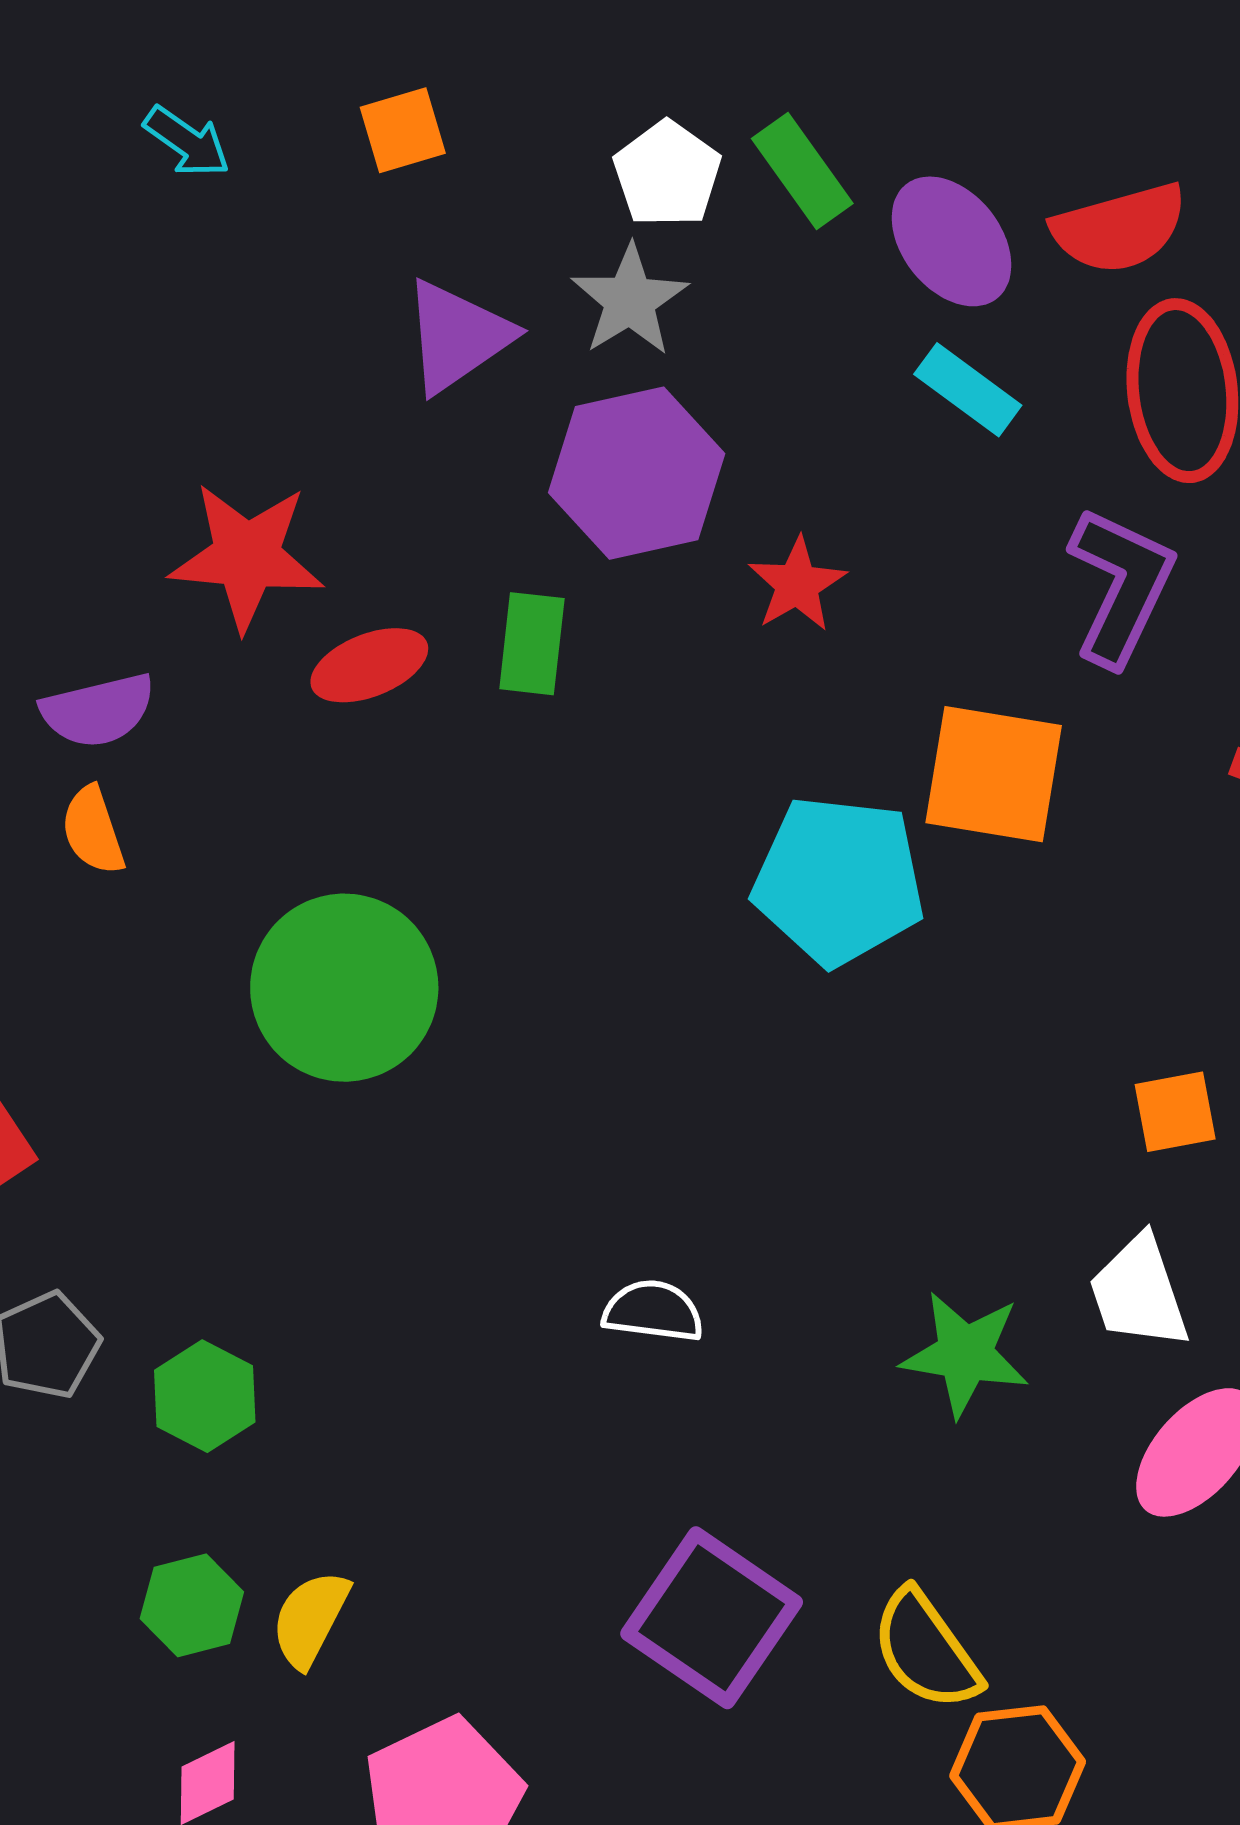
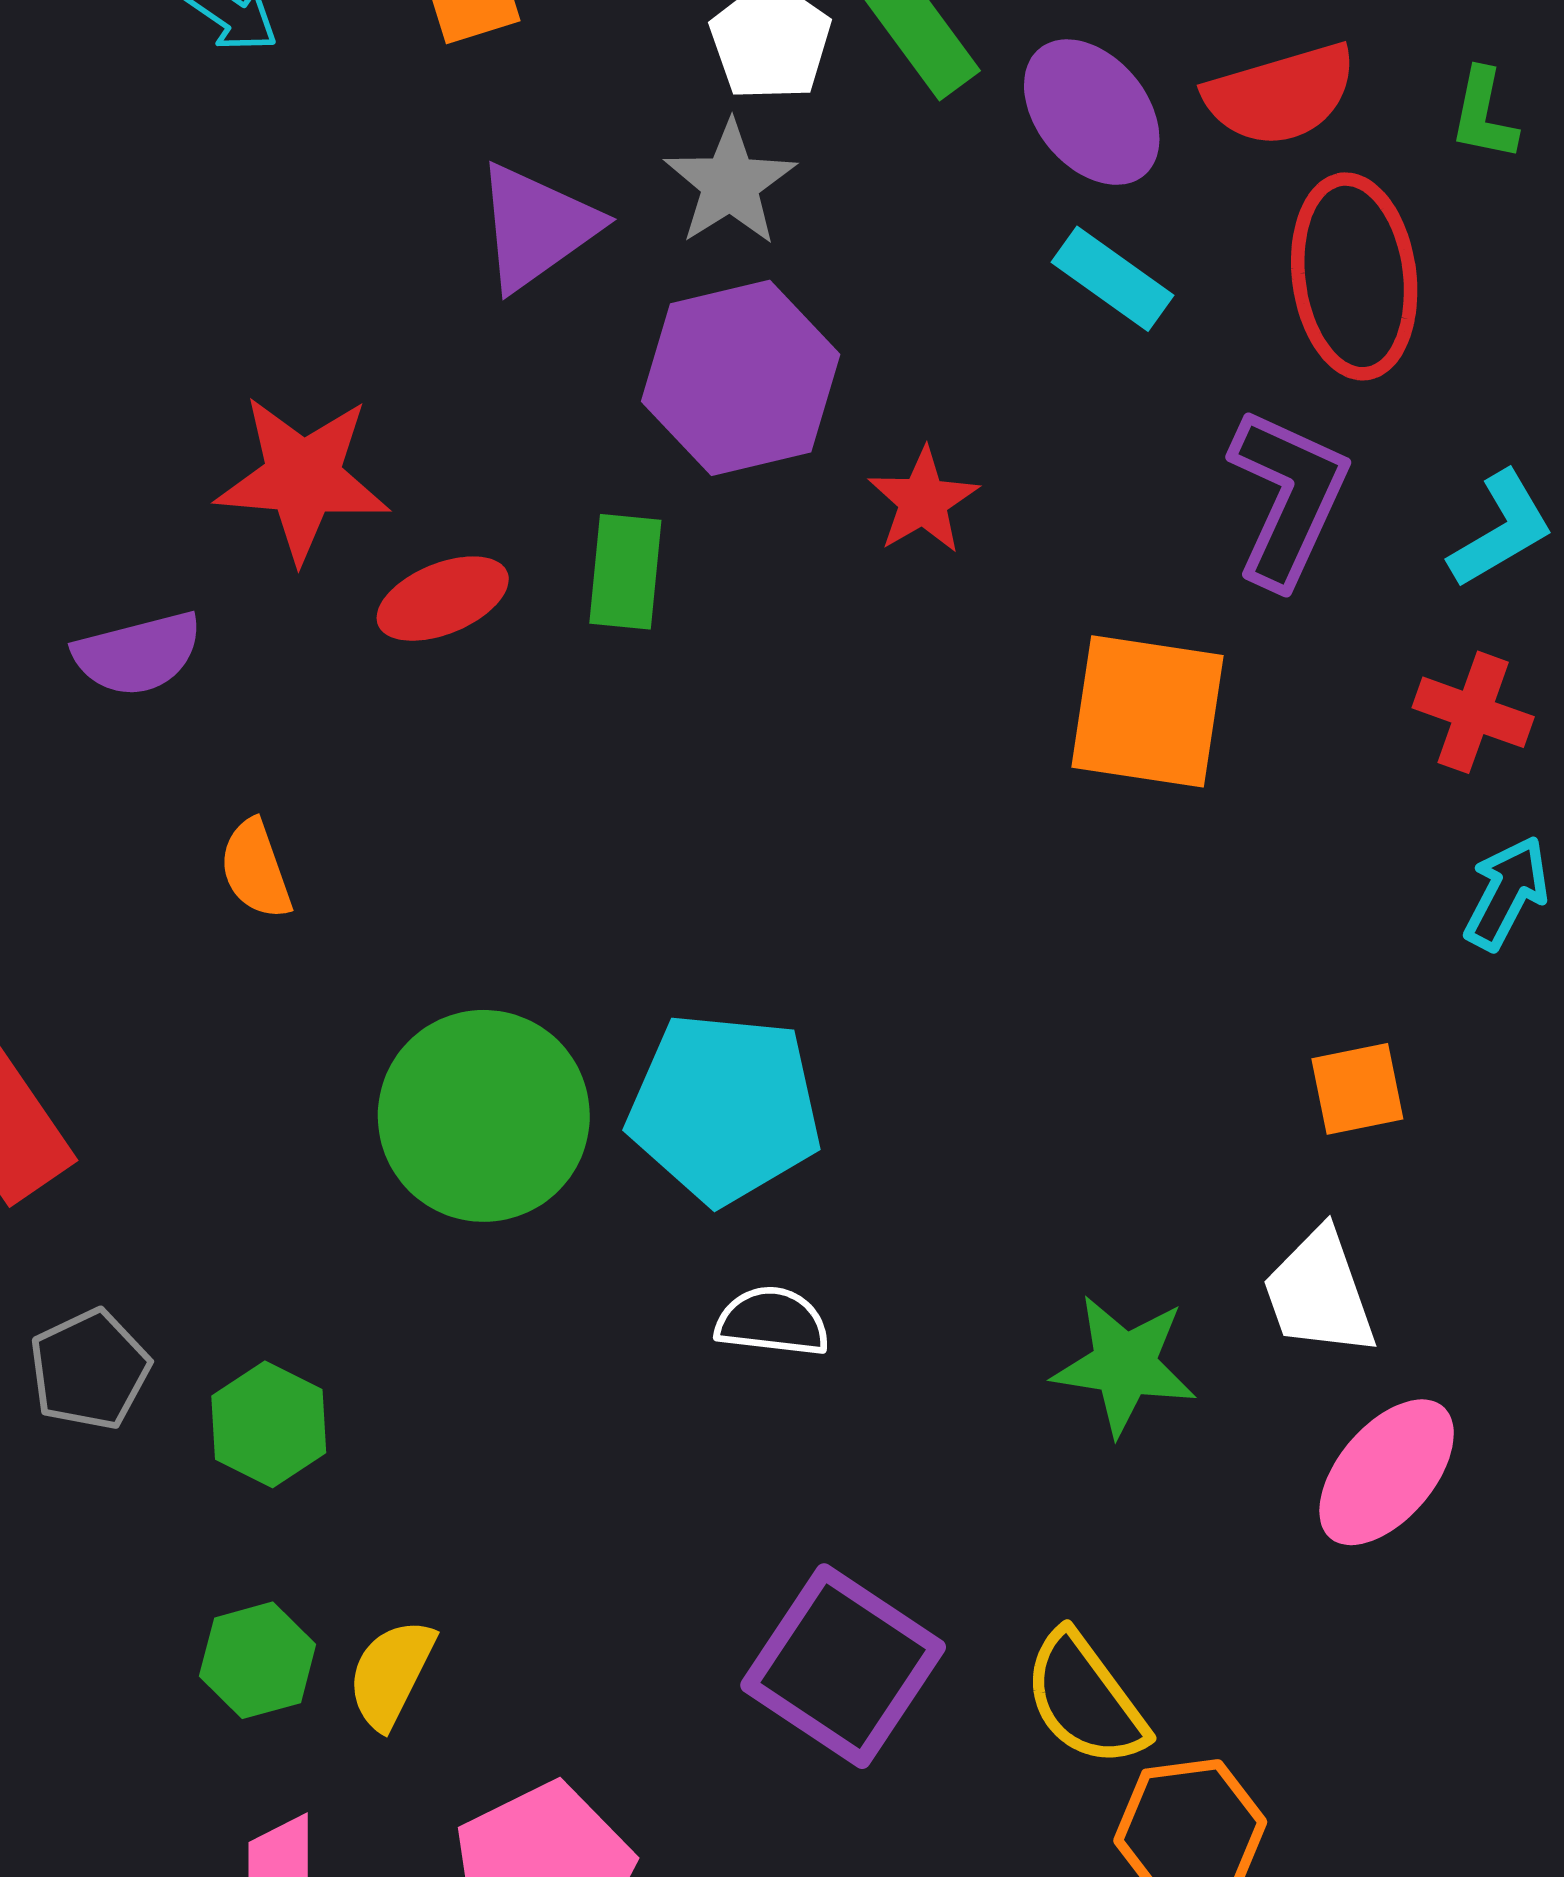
orange semicircle: (93, 830) -> (256, 869), moved
cyan pentagon: (839, 880) -> (725, 1108), moved
green circle: (344, 988) -> (484, 1116), moved

